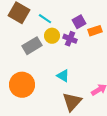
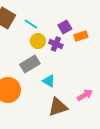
gray rectangle: (32, 46) -> (30, 64), moved
brown triangle: (72, 102) -> (58, 107), turned 30

